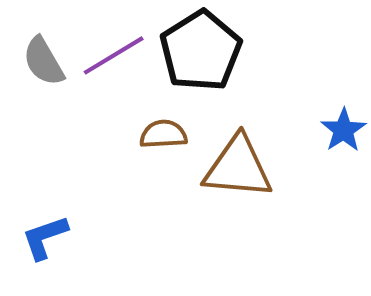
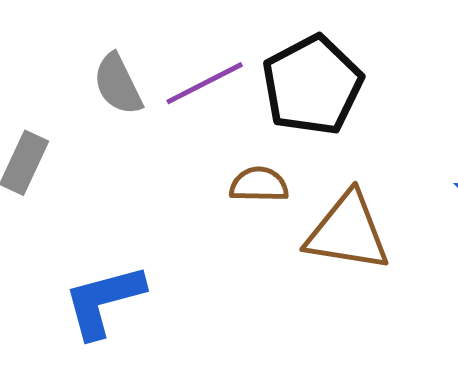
blue L-shape: (45, 237) -> (104, 301), size x1.4

